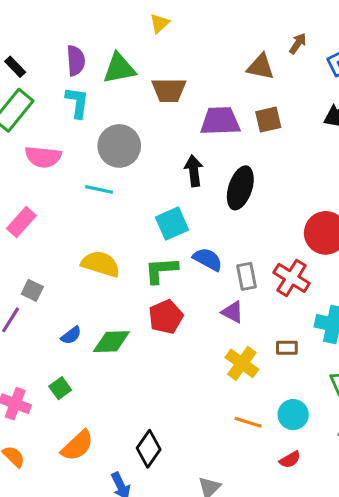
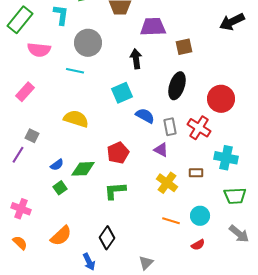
brown square: (268, 120) -> (184, 47), moved
black ellipse: (240, 188) -> (177, 86), moved
green L-shape: (161, 270) -> (115, 191), moved
green square: (60, 388) -> (60, 188), moved

